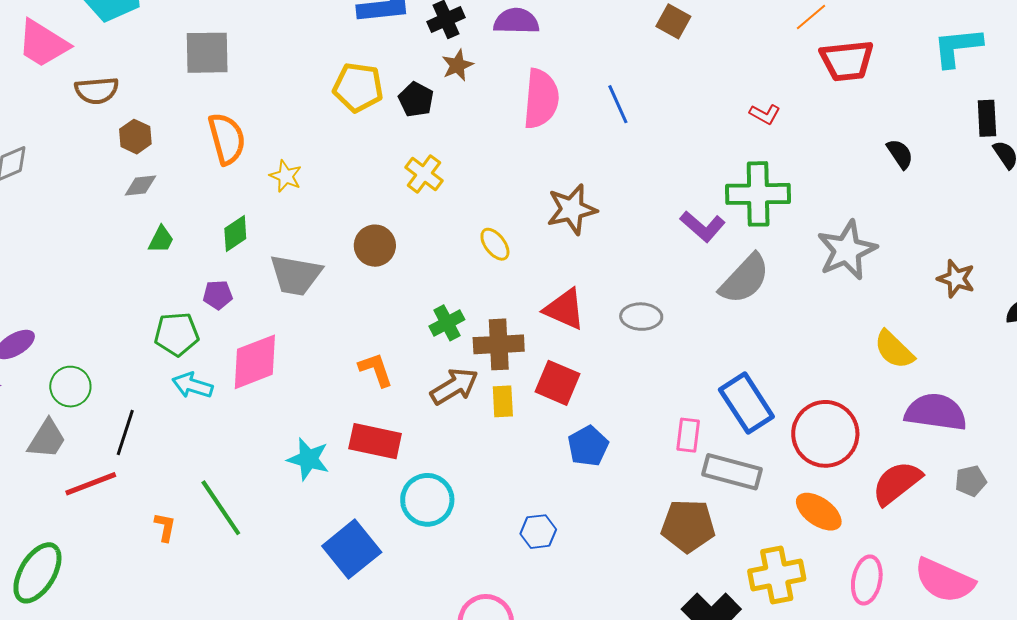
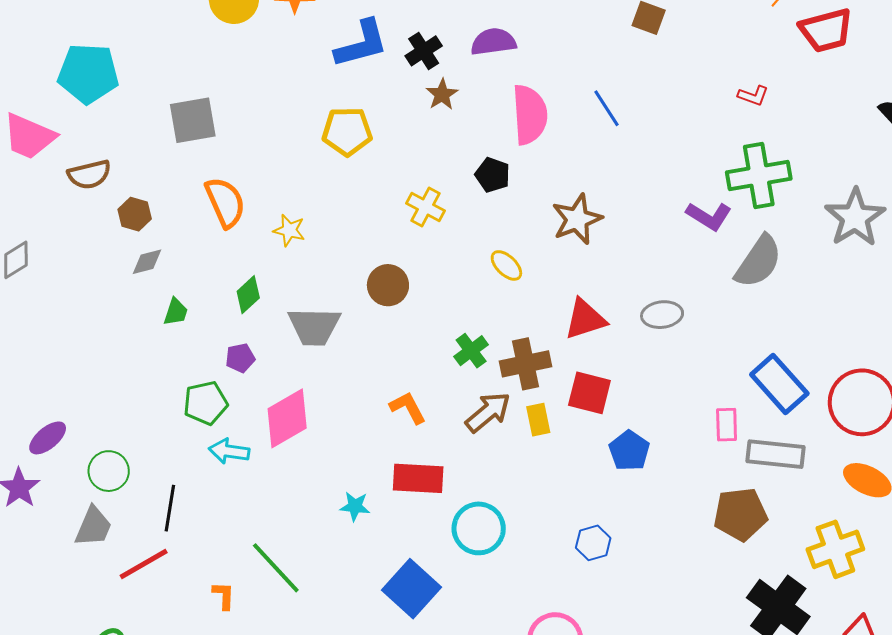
black pentagon: (416, 99) -> (493, 175), moved
red triangle: (565, 309) -> (585, 319), turned -33
cyan star: (308, 459) -> (355, 506), size x0.7

